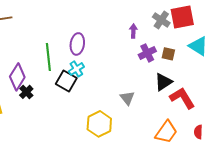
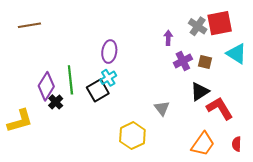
green line: (48, 57) -> (70, 80), moved
black square: (66, 81) -> (98, 90), turned 30

